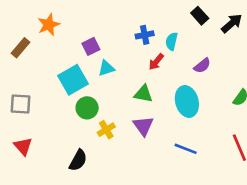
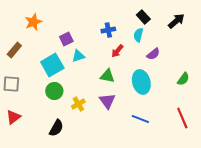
black rectangle: (200, 16) -> (143, 17), moved
cyan semicircle: (172, 41) -> (138, 35), moved
brown rectangle: (20, 48) -> (14, 50), moved
green circle: (87, 108) -> (54, 91), moved
red triangle: (23, 146) -> (13, 117), turned 35

